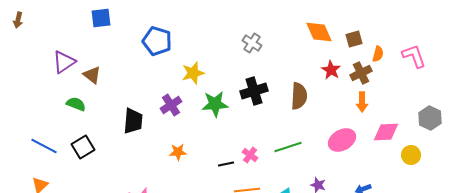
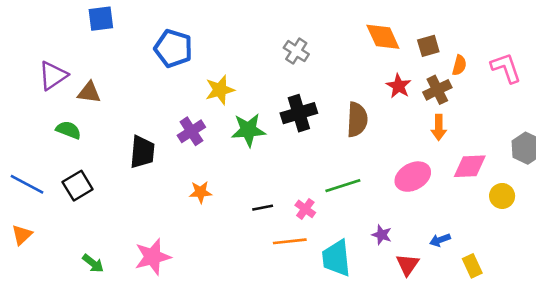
brown triangle: (92, 75) -> (89, 92), turned -30
pink cross: (250, 155) -> (305, 209), moved

